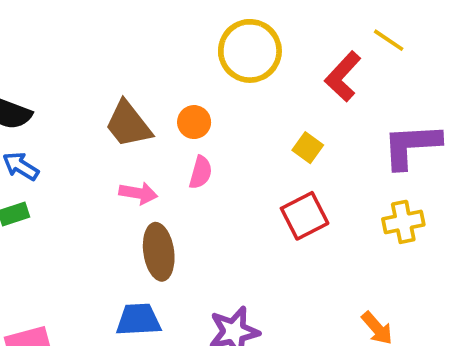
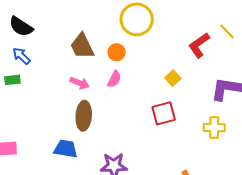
yellow circle: (250, 51) -> (137, 19), moved

